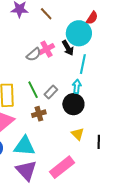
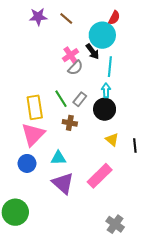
gray semicircle: (34, 54) -> (75, 68), moved
brown cross: (39, 114) -> (70, 123), turned 32
cyan triangle: (24, 146) -> (58, 158), size x0.7

